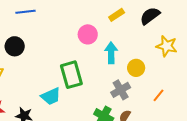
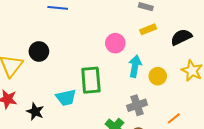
black circle: (15, 46) -> (39, 51), moved
yellow circle: (136, 68) -> (158, 76), moved

